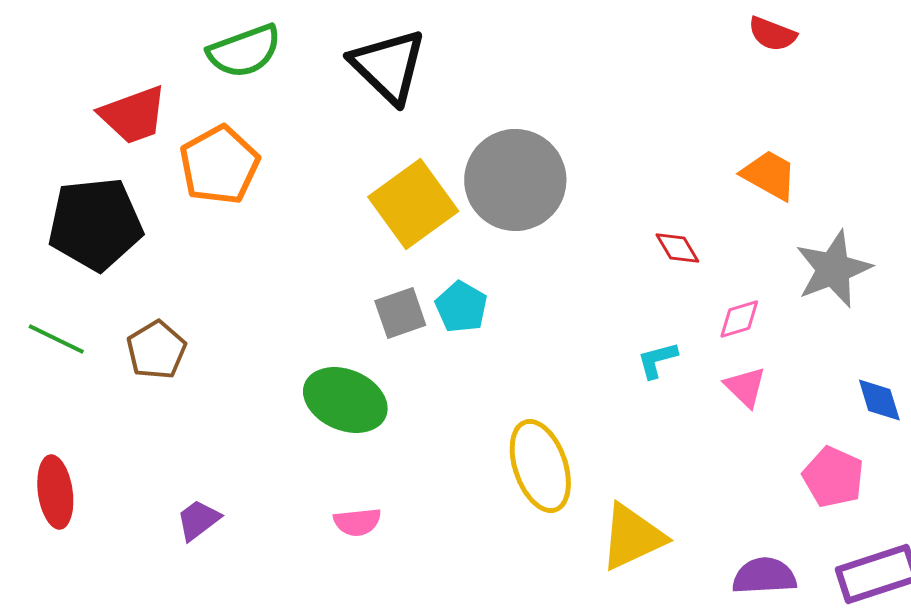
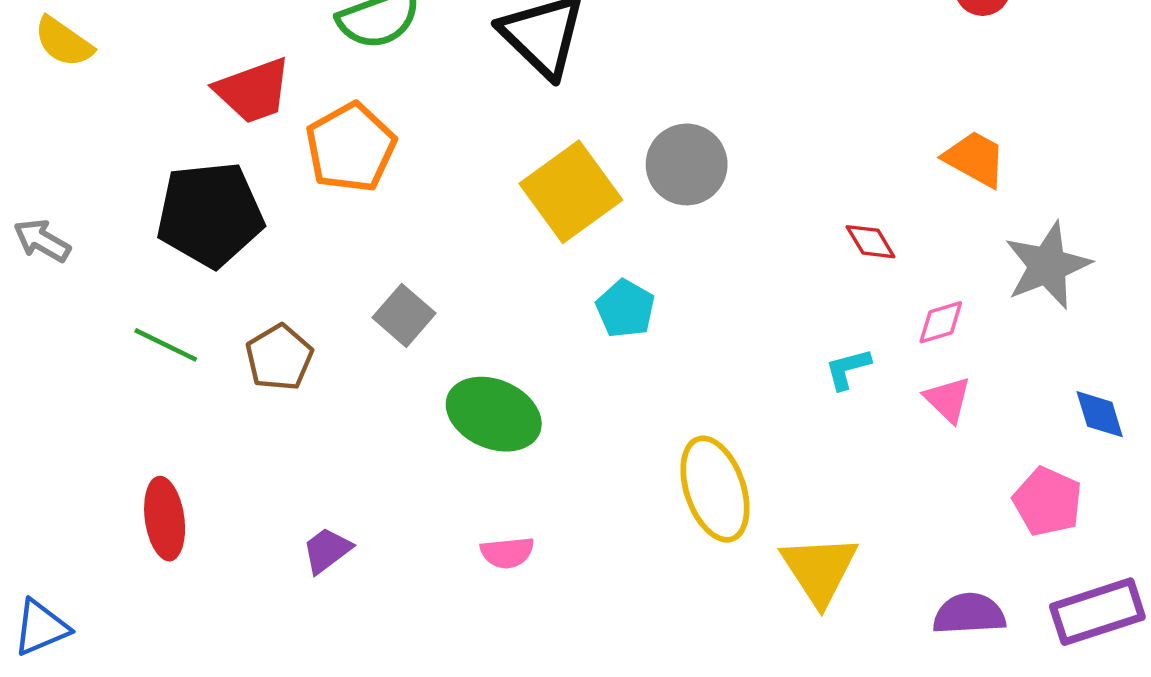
gray circle: (515, 180) -> (687, 164), size x0.7
gray square: (400, 313) -> (404, 315), moved, turned -30
yellow triangle: (632, 537) -> (819, 570), turned -38

